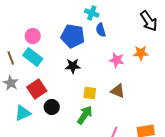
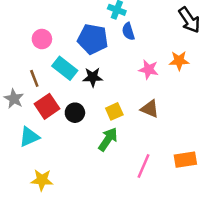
cyan rectangle: (33, 57) -> (65, 68), moved
brown line: (11, 58) -> (34, 78), moved
yellow square: (90, 93) -> (114, 111), turned -32
black circle: (52, 107) -> (75, 113), moved

